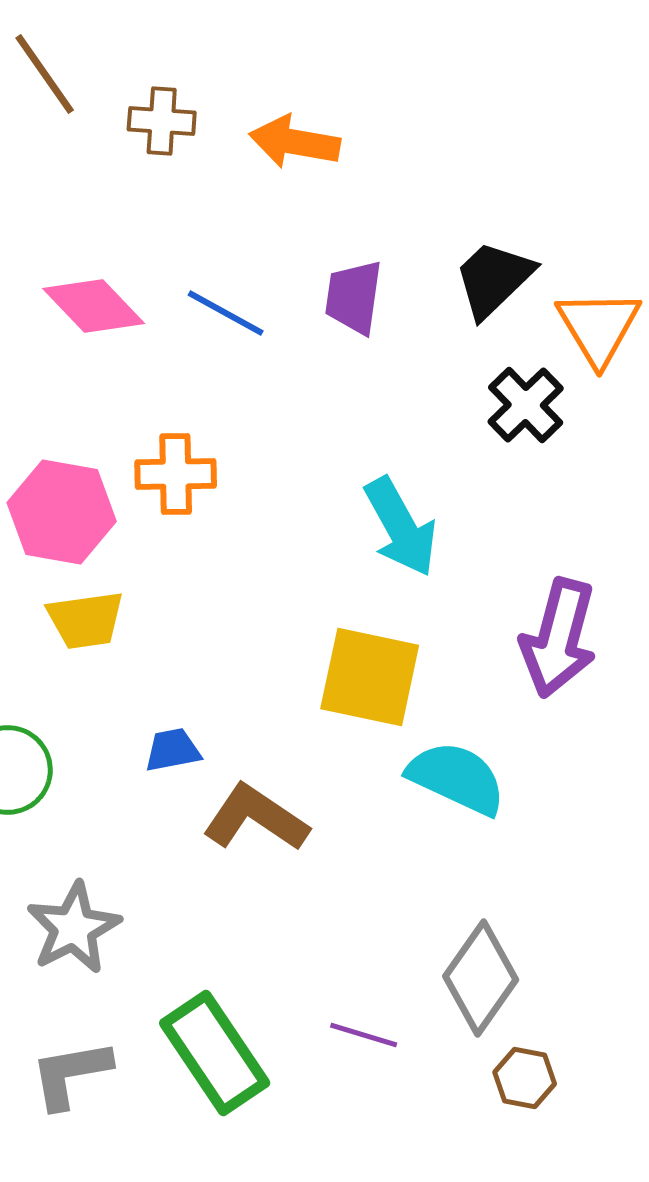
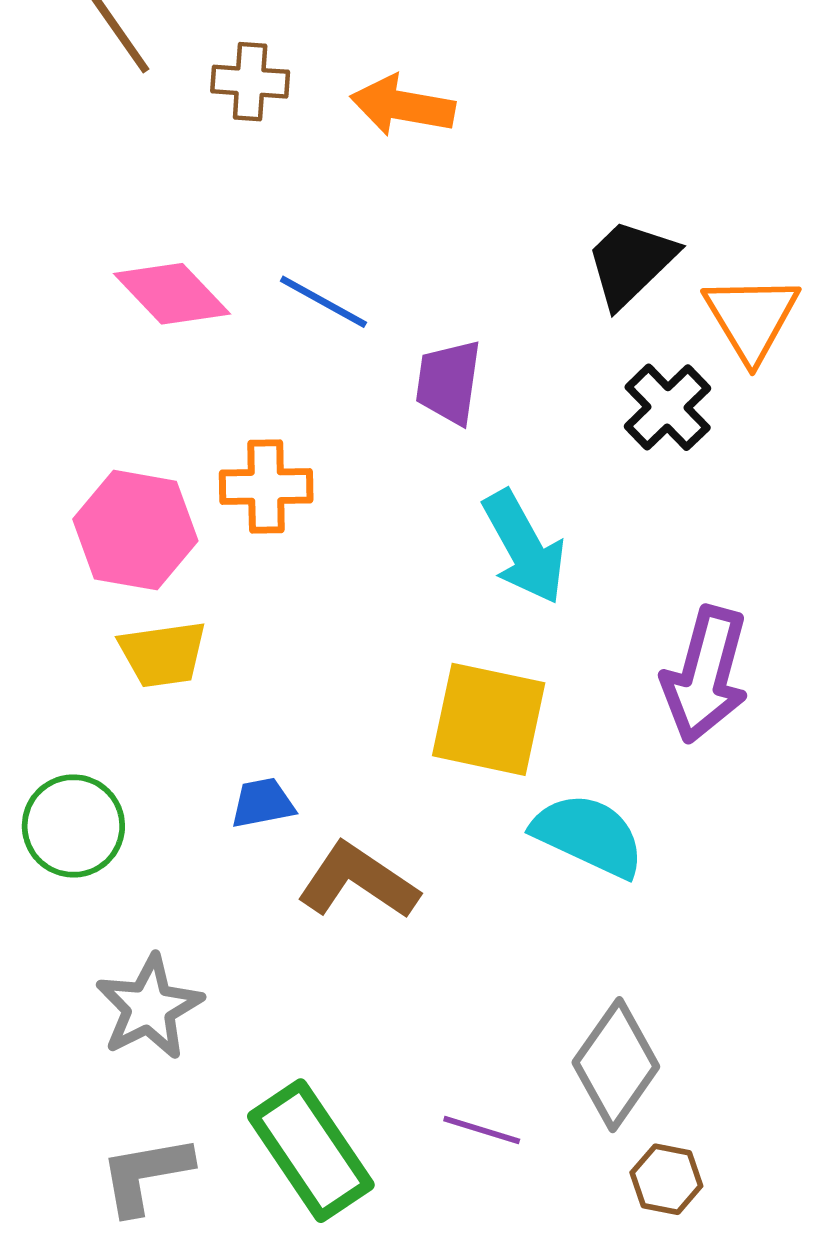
purple trapezoid: (354, 297) -> (448, 382), moved

